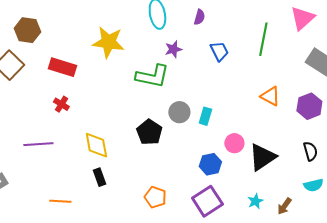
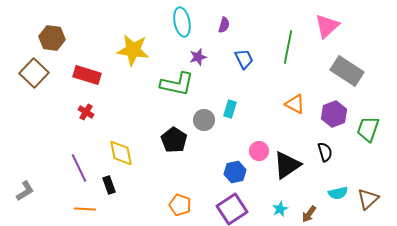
cyan rectangle: (205, 116) -> (230, 109), moved
purple line: (38, 144) -> (79, 168), moved, turned 68
black semicircle: (310, 151) -> (325, 152), moved
black rectangle: (99, 177) -> (109, 185), moved

